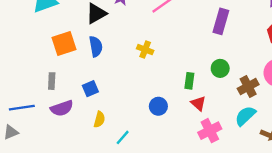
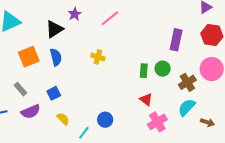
purple rectangle: (221, 21) -> (176, 40), moved
gray rectangle: (52, 81) -> (20, 89), turned -40
green rectangle: (189, 81) -> (144, 71), moved
blue circle: (158, 106) -> (105, 120), moved
yellow semicircle: (99, 119) -> (63, 119), turned -56

